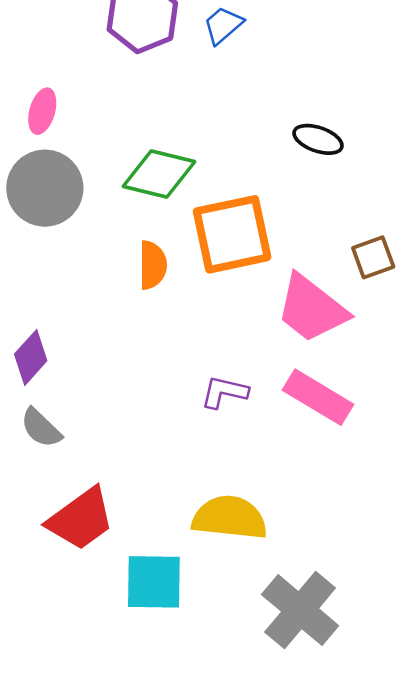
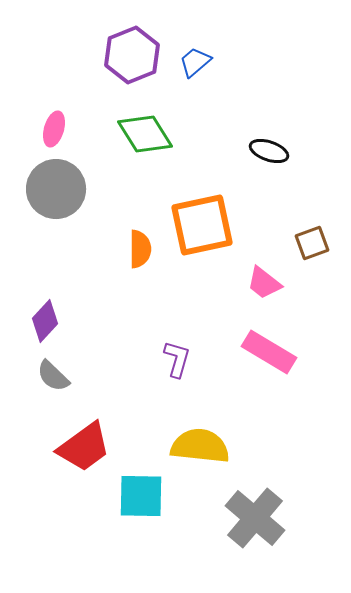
green diamond: (159, 174) -> (145, 134), moved, turned 44
pink trapezoid: (312, 309) -> (264, 283), size x0.6
purple L-shape: (224, 392) -> (177, 359), moved, turned 93

